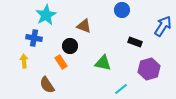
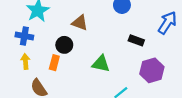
yellow arrow: (24, 61) -> (25, 61), moved
orange rectangle: (61, 62) -> (54, 63), turned 48

